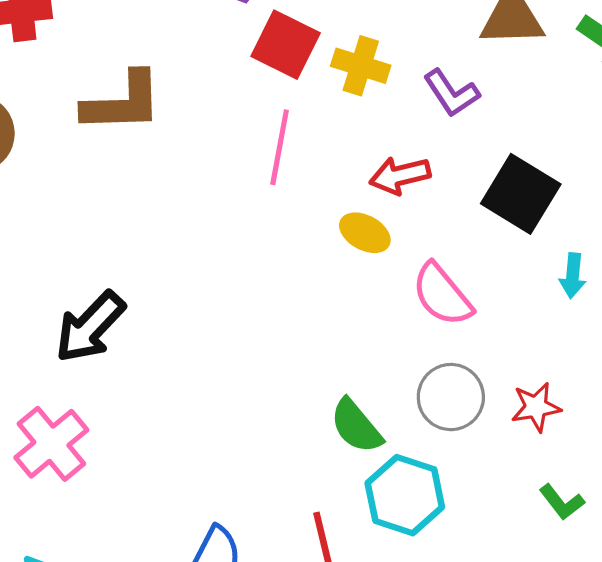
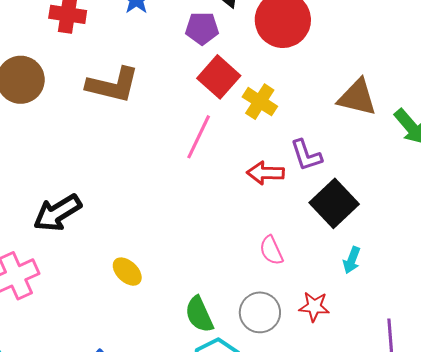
purple L-shape: (451, 93) -> (306, 155), moved
yellow ellipse: (365, 233) -> (127, 272), moved
pink semicircle: (442, 295) -> (271, 250), size x0.7
red star: (536, 407) -> (314, 307), moved

